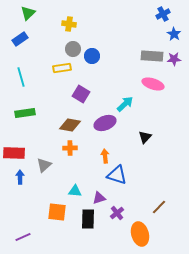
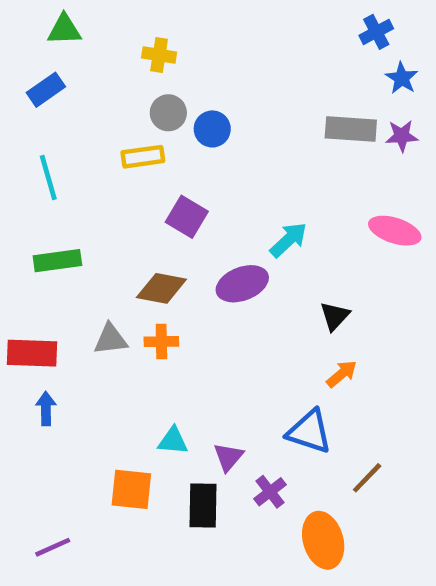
green triangle: (28, 13) -> (64, 30), turned 42
pink ellipse: (153, 84) -> (395, 231), moved
orange arrow: (105, 156) -> (342, 374), moved, turned 56
gray triangle: (44, 165) -> (111, 339), moved, turned 35
blue triangle: (117, 175) -> (309, 432), moved
purple triangle: (99, 198) -> (228, 457), turned -32

